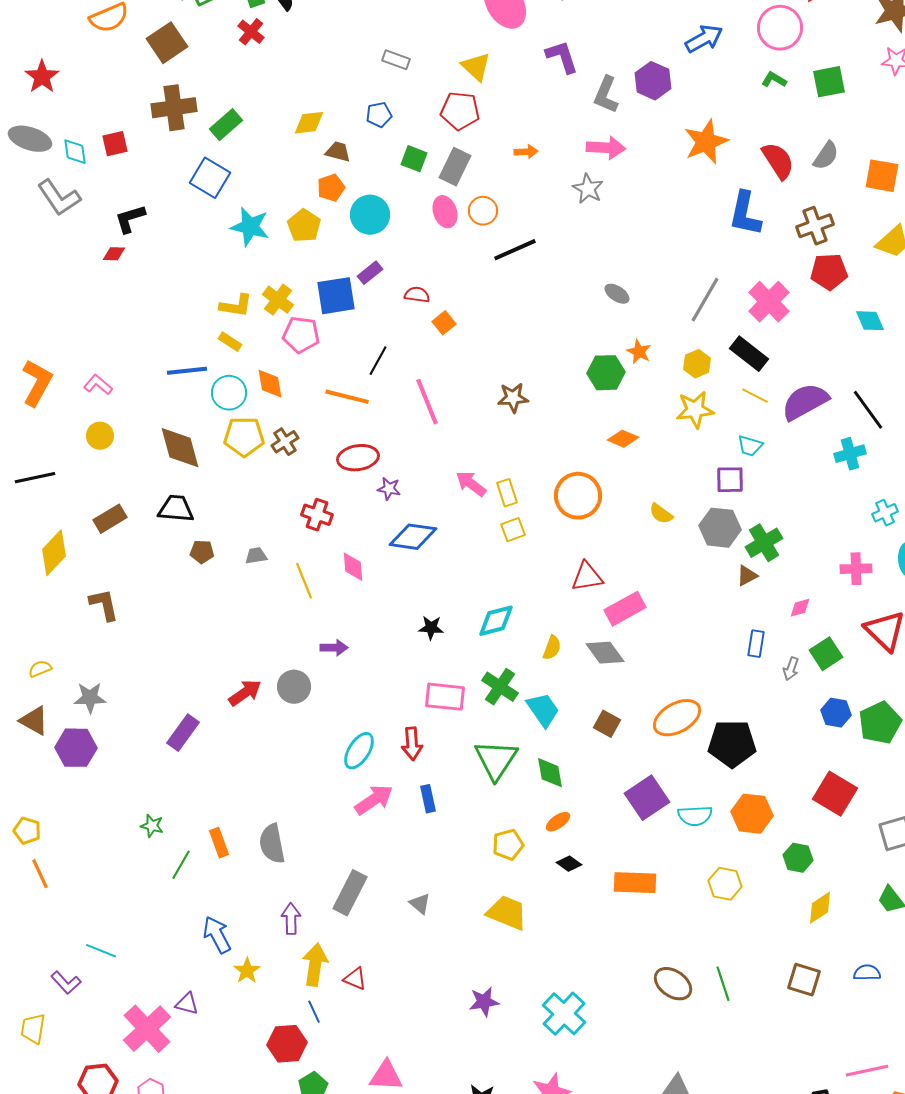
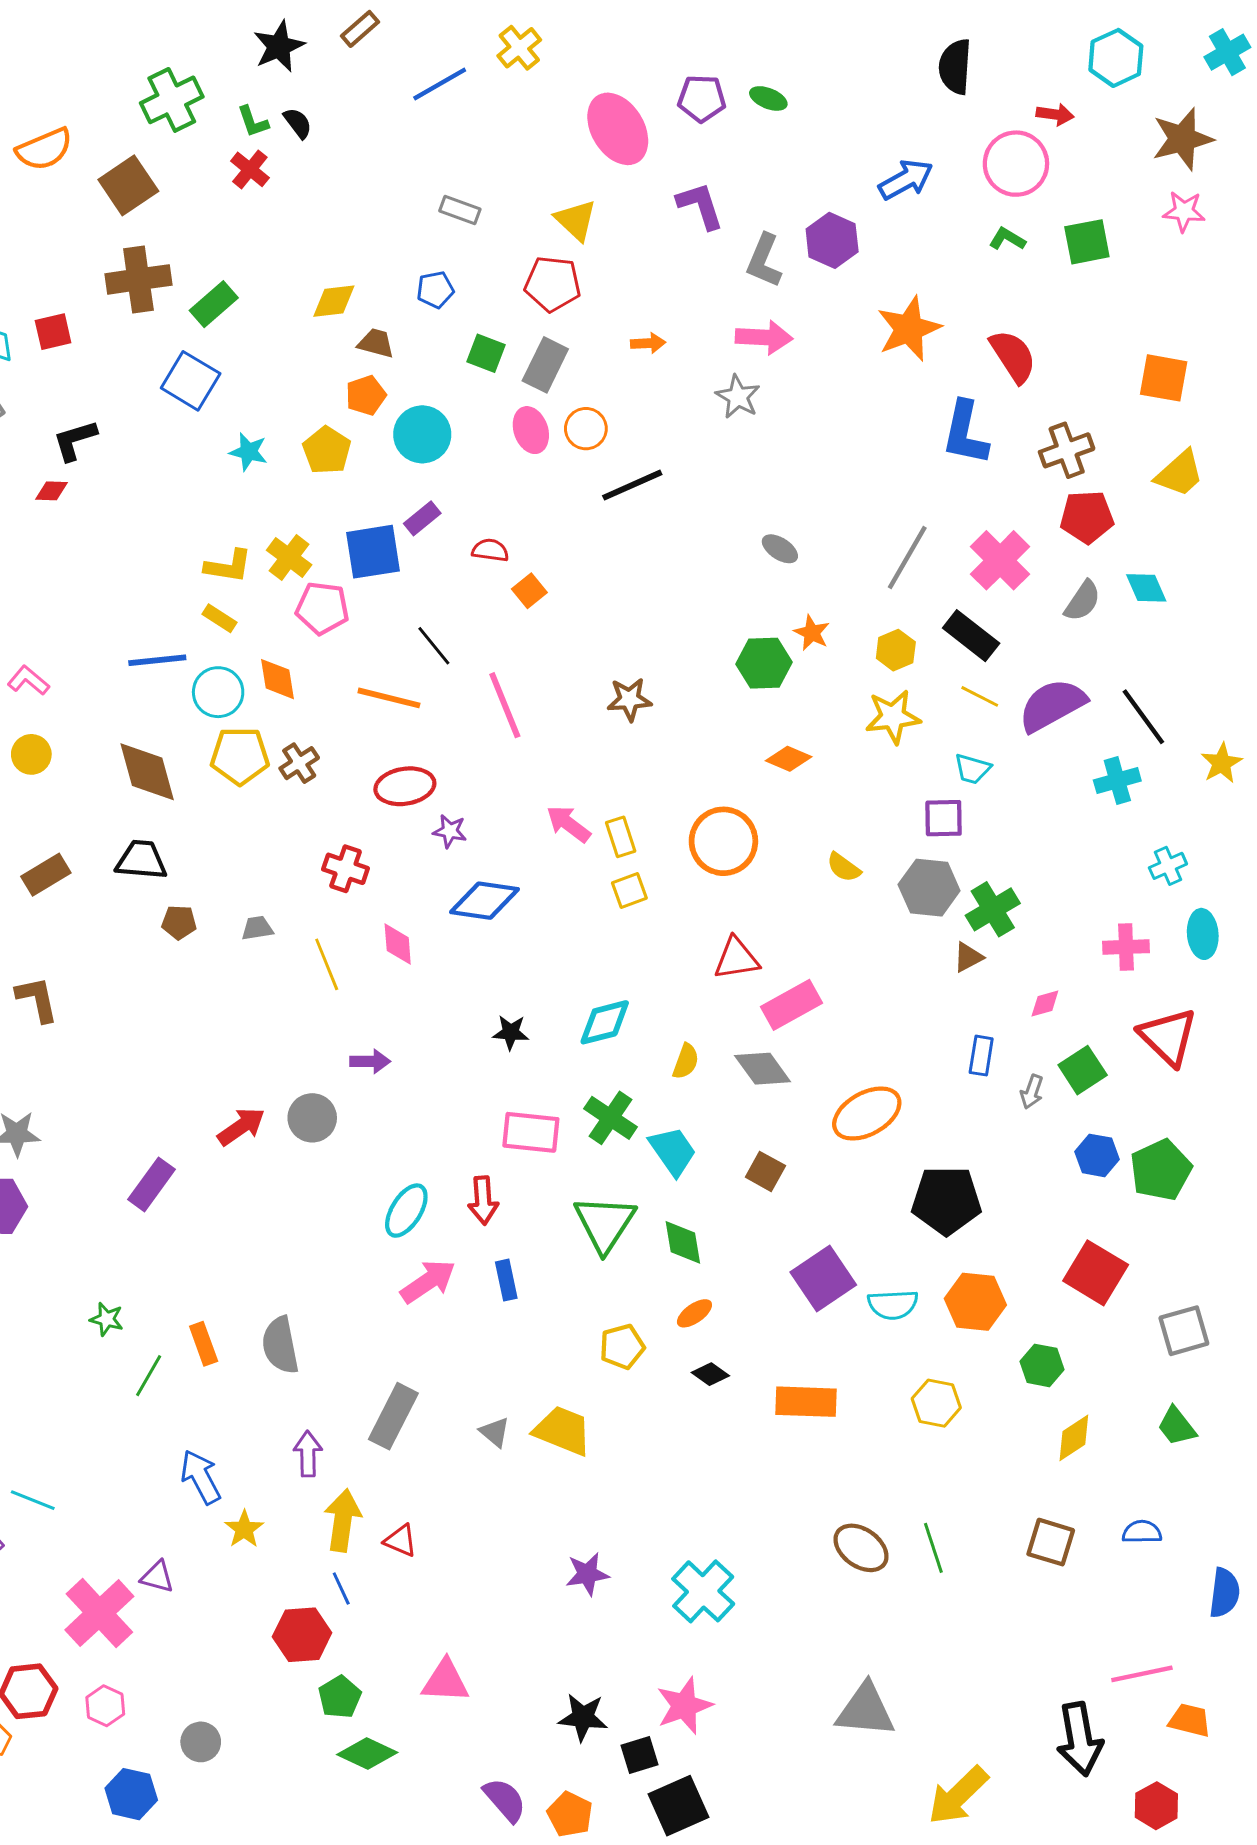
gray semicircle: (826, 156) -> (1083, 601), moved
cyan star: (250, 227) -> (249, 452), size x0.7
black line: (378, 361) -> (434, 646), turned -68
orange ellipse: (677, 718) -> (867, 1114), moved
yellow trapezoid: (507, 913) -> (563, 1431), moved

